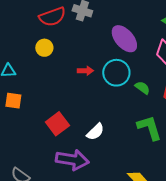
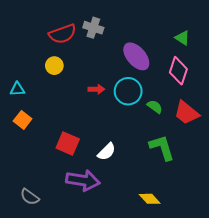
orange square: (13, 101) -> (23, 120), turned 30
red square: (57, 124) -> (68, 144), turned -30

